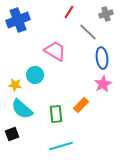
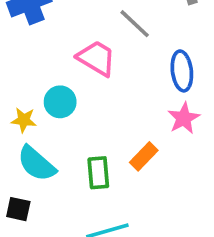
gray line: (88, 32) -> (135, 24), moved
black square: (12, 134) -> (18, 209), turned 32

